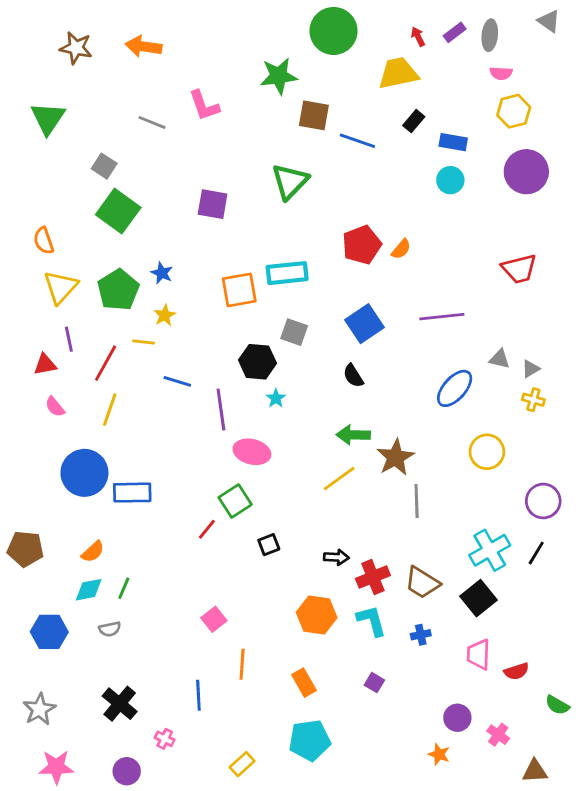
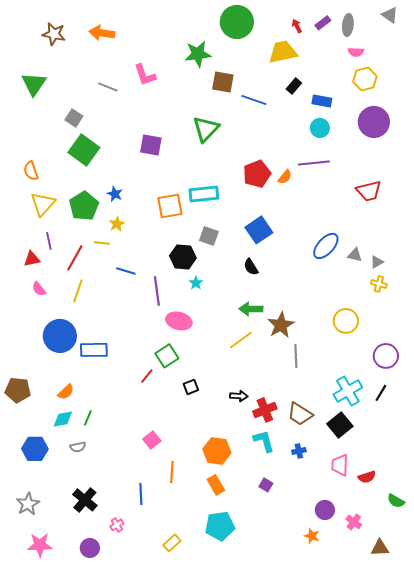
purple line: (442, 317) -> (314, 163), moved
blue ellipse: (455, 388) -> (326, 246), moved
orange hexagon: (317, 615) -> (217, 451), moved
pink cross: (165, 739) -> (117, 525), turned 32

